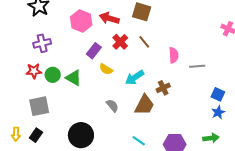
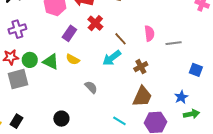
brown line: (144, 42) -> (120, 39), moved
yellow semicircle: (106, 69) -> (73, 59), moved
brown trapezoid: (144, 105) -> (142, 97), moved
gray square: (39, 106) -> (18, 79), moved
blue star: (218, 112) -> (181, 97), moved
black circle: (81, 135) -> (61, 119), size x0.6

